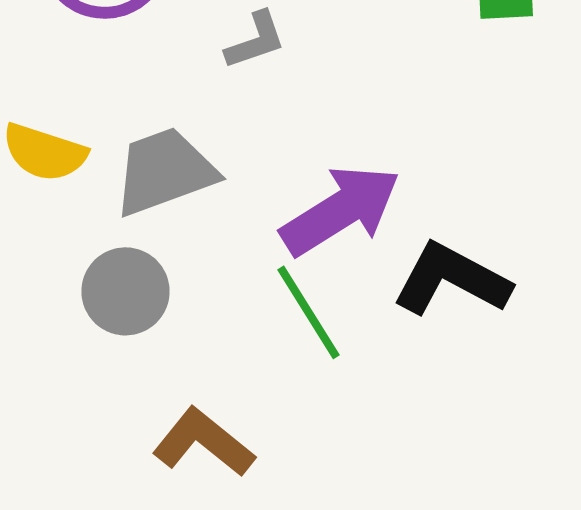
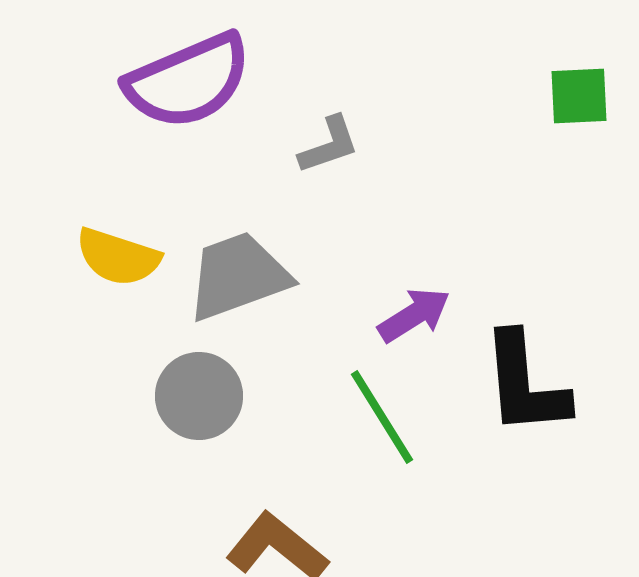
purple arrow: (340, 210) -> (414, 315), size x0.6
black L-shape: (452, 279) -> (525, 384), turned -123

